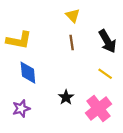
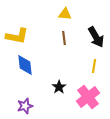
yellow triangle: (73, 16) -> (65, 14), turned -40
yellow line: (105, 74) -> (94, 66), turned 64
purple star: (21, 108) -> (25, 106), moved

